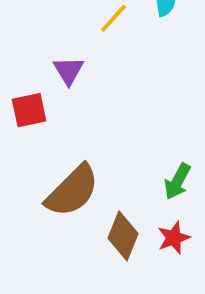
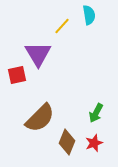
purple triangle: (69, 71) -> (38, 54), size x1.6

